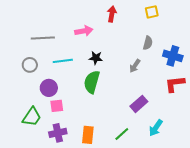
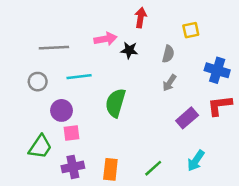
yellow square: (152, 12) -> (191, 30), moved
gray semicircle: (148, 43) -> (168, 54), moved
black star: (96, 58) -> (129, 50), moved
purple rectangle: (139, 104) -> (187, 118), moved

